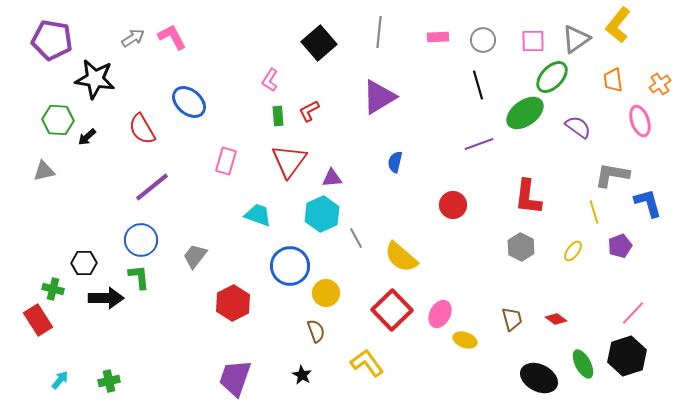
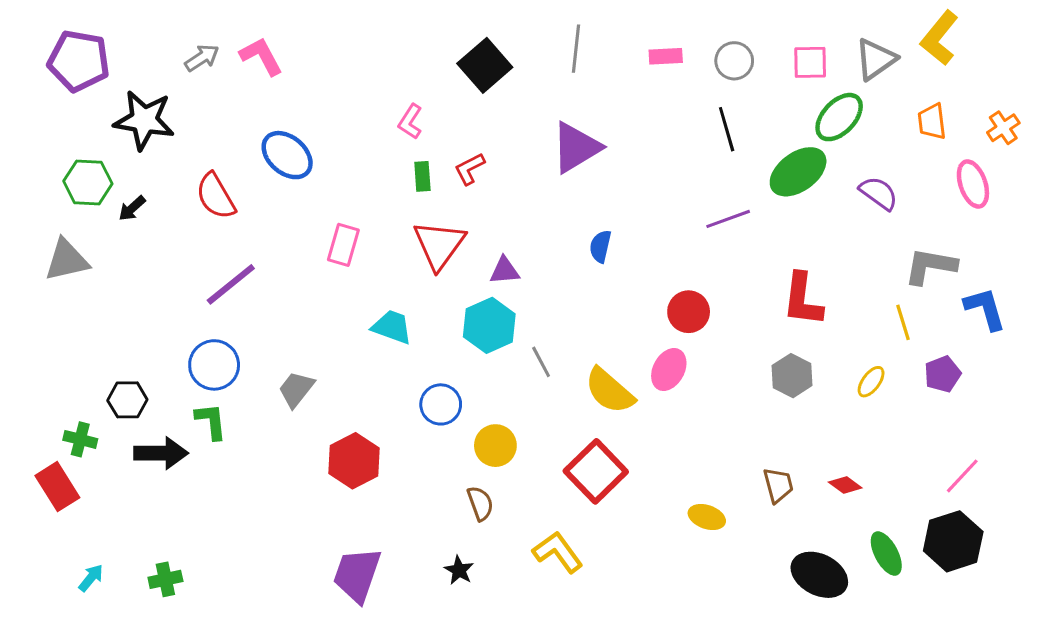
gray triangle: (44, 171) -> (67, 260), size x1.4
blue circle: (290, 266) -> (441, 404), size x0.7
pink ellipse: (440, 314) -> (669, 370), moved

